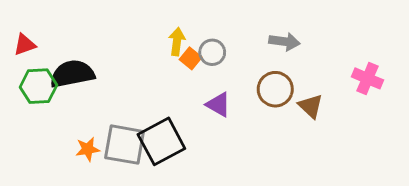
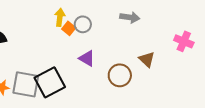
brown circle: (275, 89) -> (120, 75), moved

